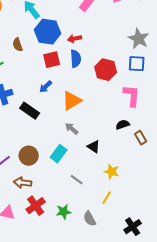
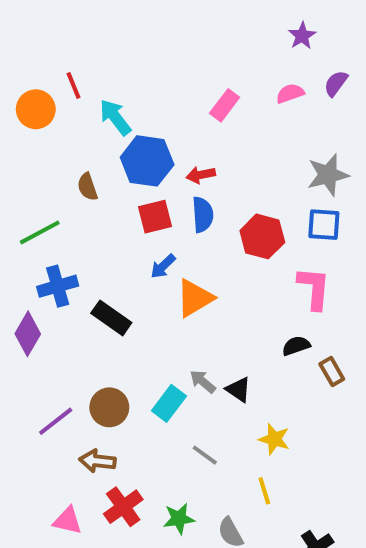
gray star: (139, 39) -> (328, 175), turned 30
blue arrow: (46, 87) -> (163, 266), moved
gray arrow: (72, 129) -> (203, 382), moved
yellow line: (107, 198) -> (264, 491), turned -48

